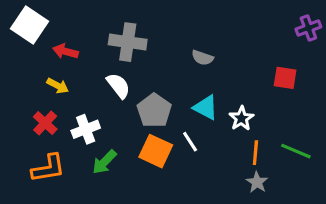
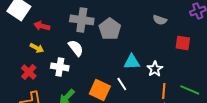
gray semicircle: (202, 58) -> (160, 20), moved
cyan triangle: (206, 107) -> (132, 62), turned -30
gray pentagon: (154, 111) -> (110, 29), moved
white cross: (86, 129) -> (60, 67), moved, turned 30

